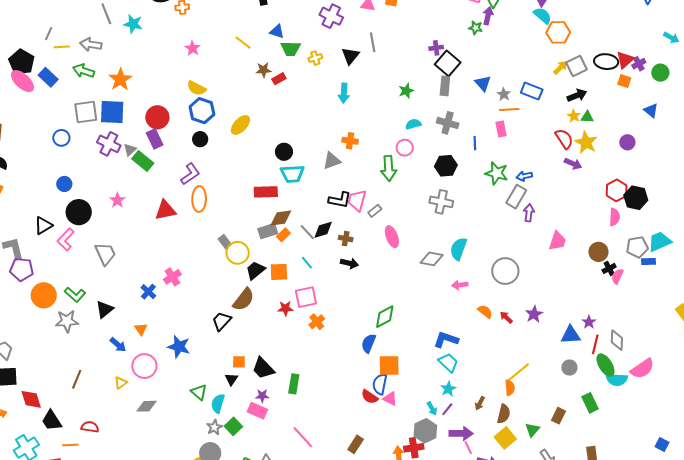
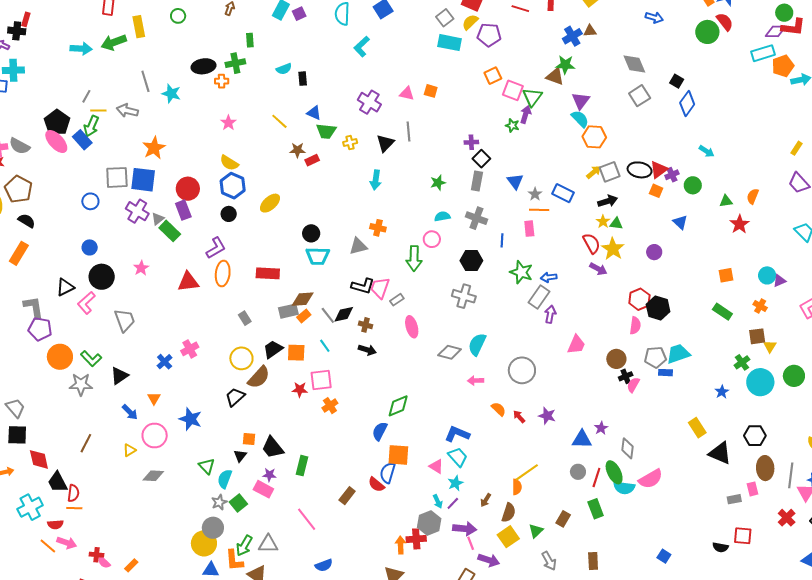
black square: (448, 63) -> (481, 159), size x0.7
green arrow: (84, 71) -> (91, 126), moved, turned -90
red rectangle: (266, 192) -> (268, 273), moved
yellow circle: (238, 253) -> (241, 358), moved
purple star: (534, 314) -> (547, 416), turned -30
red line: (595, 344) -> (596, 478), moved
pink triangle: (390, 399) -> (436, 466), moved
red semicircle: (90, 427) -> (73, 493), moved, turned 84
brown rectangle: (356, 444) -> (347, 496), moved

